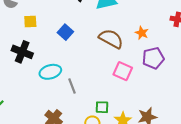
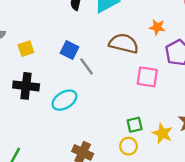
gray line: (72, 86) -> (87, 66), moved

